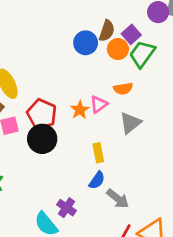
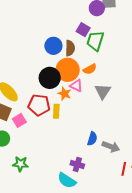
brown semicircle: (107, 31) -> (70, 48), moved
orange circle: (118, 49) -> (68, 70), moved, size x1.5
pink triangle: (99, 104) -> (76, 86), turned -40
black circle: (42, 139) -> (50, 78), moved
yellow rectangle: (98, 153) -> (56, 111), moved, turned 32

